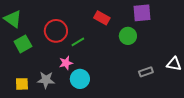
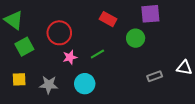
green line: (78, 42) -> (97, 54), moved
pink star: (66, 63) -> (70, 57), moved
yellow square: (22, 84) -> (19, 79), moved

